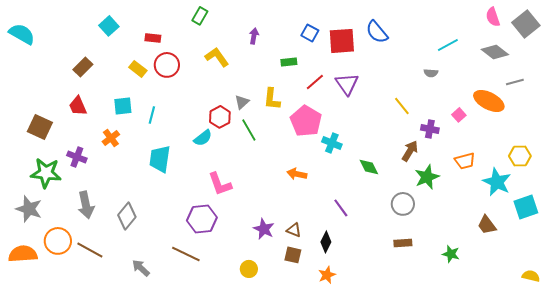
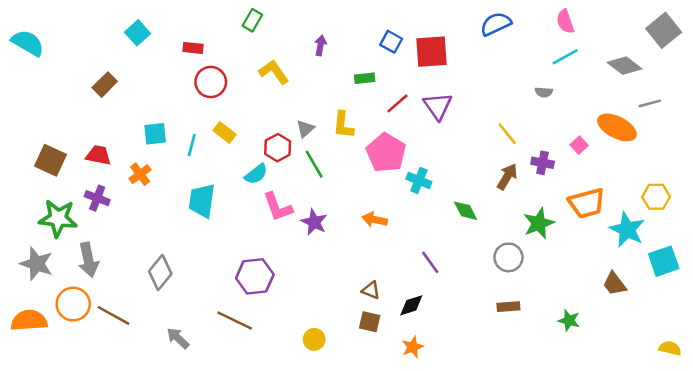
pink semicircle: (493, 17) -> (565, 21), moved
blue semicircle: (377, 32) -> (496, 24), moved, turned 105
yellow rectangle: (138, 69) -> (225, 132), moved
red trapezoid: (78, 106) -> (98, 155), moved, turned 125
brown arrow: (410, 151) -> (507, 177), moved
orange trapezoid: (465, 161) -> (587, 203), size x1.4
pink L-shape: (220, 184) -> (278, 207), moved
gray arrow: (86, 205) -> (88, 260), moved
purple star: (264, 229) -> (314, 222), moved
black diamond: (326, 242) -> (411, 305), turned 45

